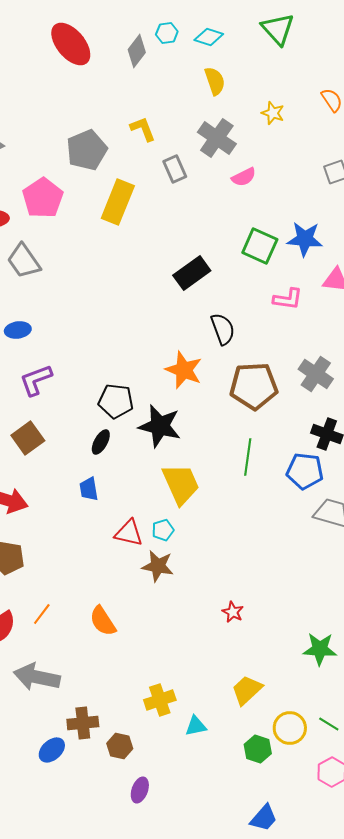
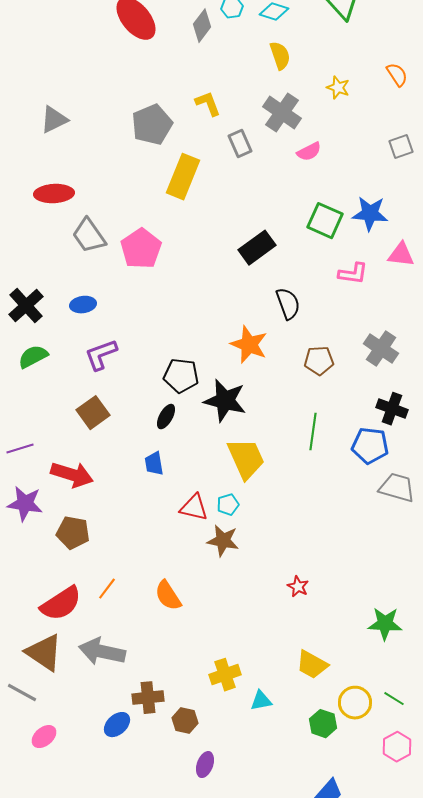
pink pentagon: (43, 198) -> (141, 249), moved
brown pentagon: (254, 386) -> (319, 361), size x0.6
yellow trapezoid: (247, 690) -> (312, 665), turned -108

